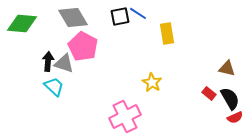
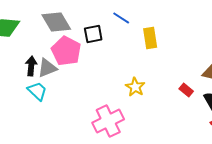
black square: (120, 16) -> (93, 34), moved
gray triangle: (64, 63) -> (47, 68), turned -40
red rectangle: (209, 93) -> (186, 90), moved

